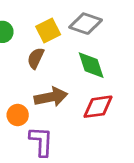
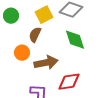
red diamond: (98, 107) -> (69, 82), moved
orange circle: (18, 115) -> (22, 53), moved

